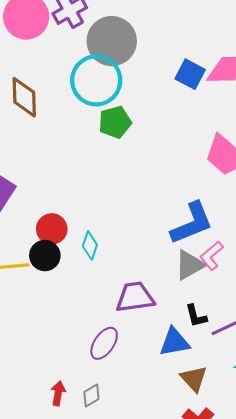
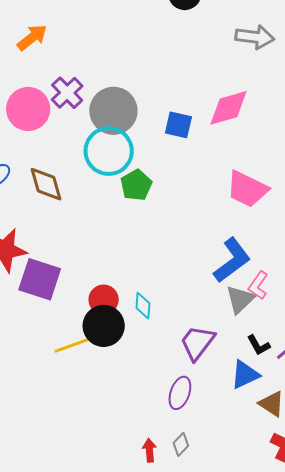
blue square: (190, 74) -> (178, 125), moved
black circle: (45, 256) -> (104, 326), size x1.4
purple trapezoid: (135, 297) -> (197, 343), turned -30

